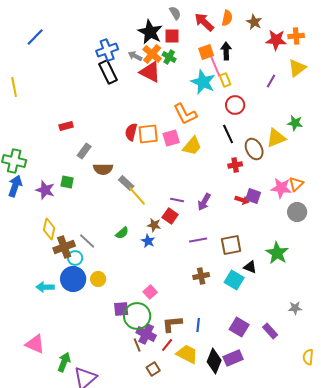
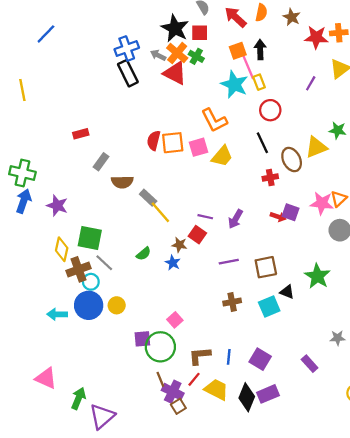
green square: (67, 182) -> (90, 238), moved, size x1.6
cyan square: (234, 280) -> (269, 306), turned 36
purple square: (239, 327) -> (260, 359), moved
purple cross: (146, 334) -> (173, 392), moved

